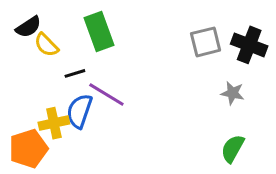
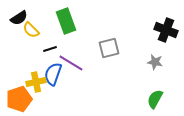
gray square: (206, 42) -> (109, 48), moved

